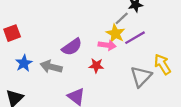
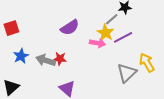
purple semicircle: (72, 47) -> (70, 27), moved
red star: (96, 66) -> (60, 59), moved

